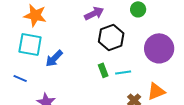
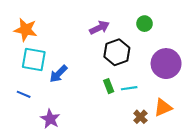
orange star: (35, 15) -> (26, 30), moved

